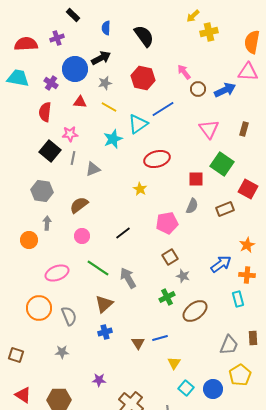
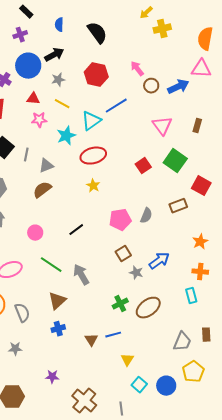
purple cross: (57, 38) -> (20, 35), moved
pink star: (70, 134) -> (39, 120), moved
red ellipse: (157, 159) -> (93, 156), moved
red square: (196, 179) -> (143, 166), moved, turned -35
brown semicircle: (79, 205) -> (42, 190), moved
gray semicircle: (192, 206) -> (146, 216), moved
blue arrow: (221, 264) -> (159, 261), moved
green cross: (167, 297) -> (120, 304), moved

